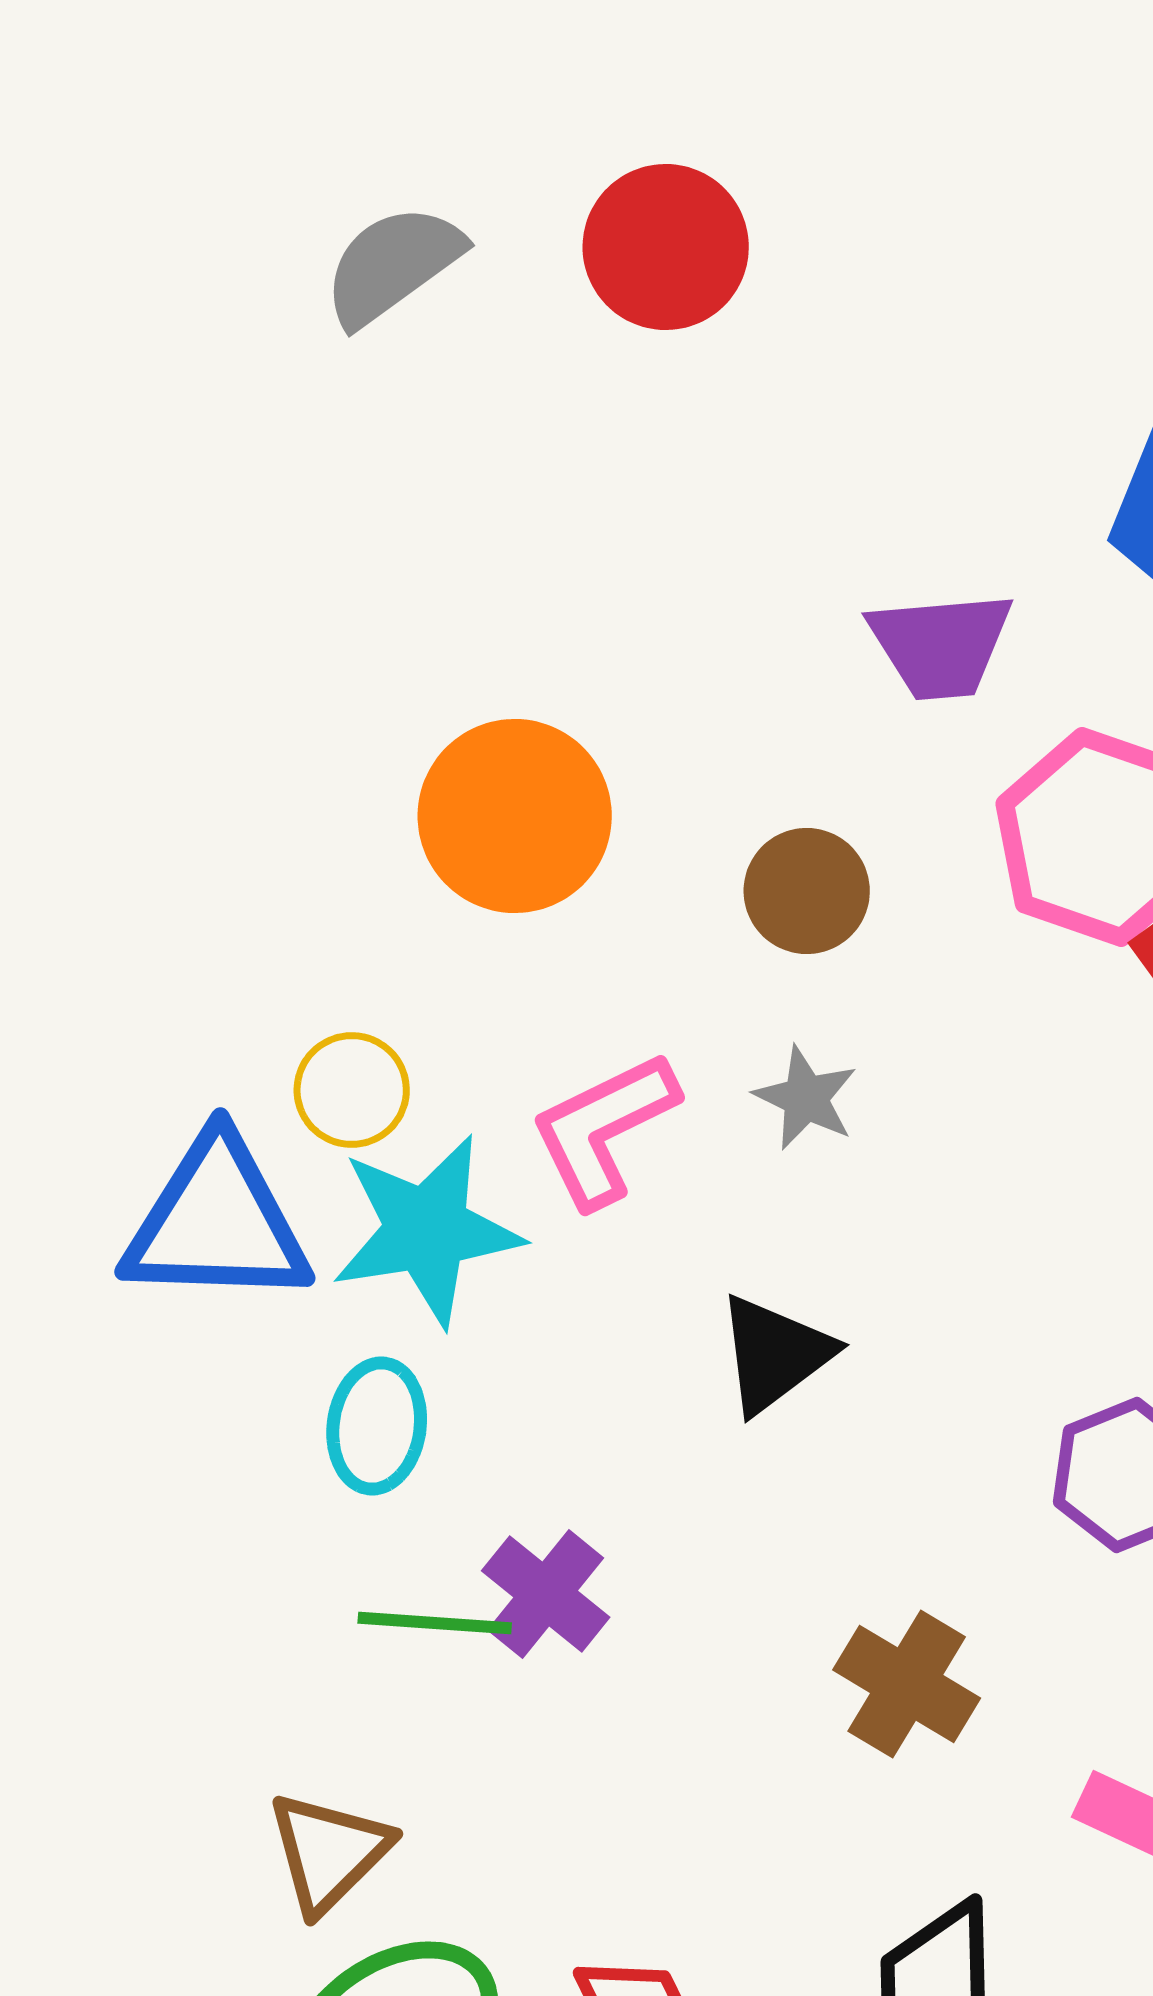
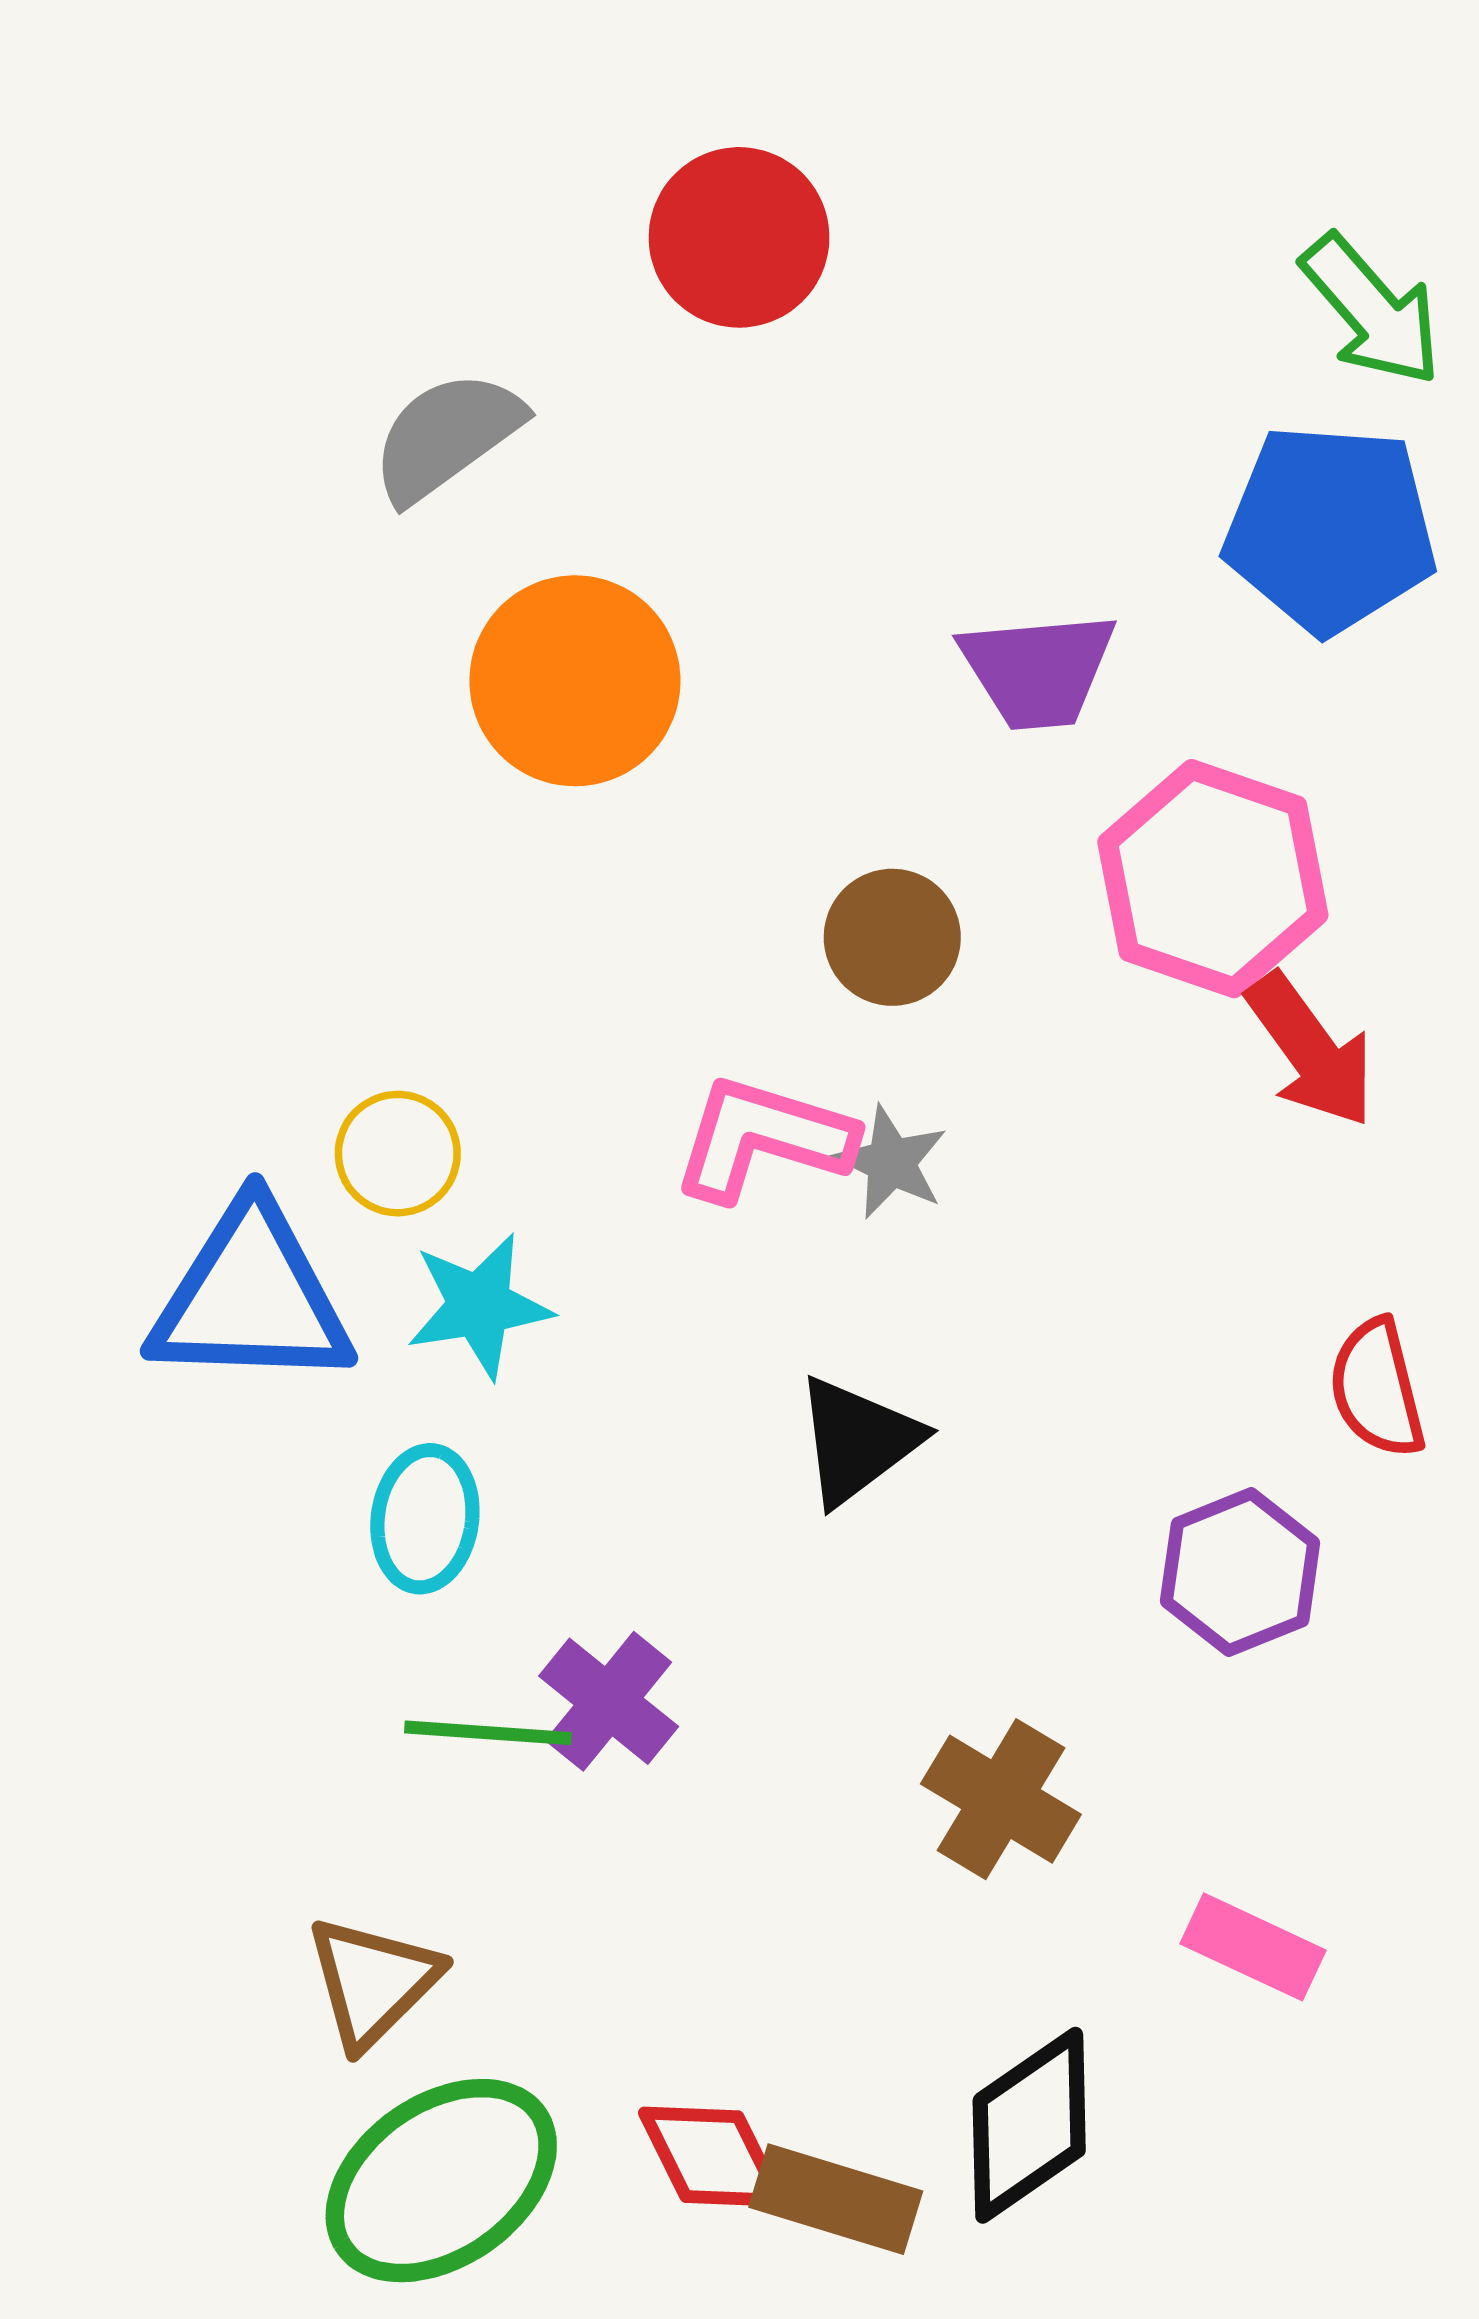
gray semicircle: (393, 265) -> (447, 436), moved
orange circle: (515, 816) -> (575, 681), moved
pink L-shape: (604, 1129) -> (763, 1138), moved, turned 43
cyan star: (427, 1230) -> (479, 1306), size x0.7

